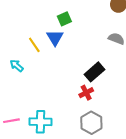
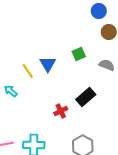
green square: (64, 19) -> (79, 54), moved
red cross: (86, 93) -> (61, 111), moved

